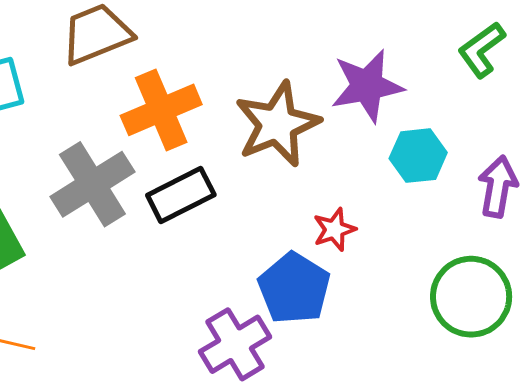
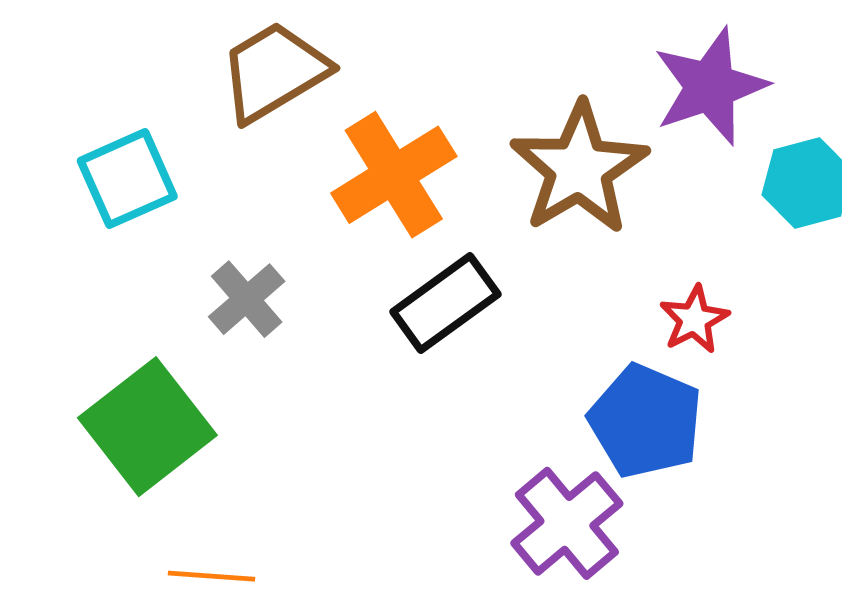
gray cross: (92, 184) -> (247, 299), moved, size x0.6

